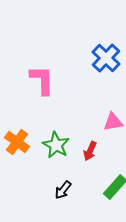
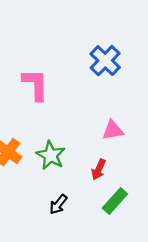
red arrow: (90, 151) -> (99, 169), moved

